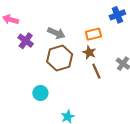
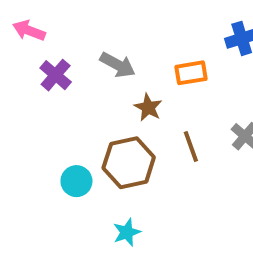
brown star: (89, 52) -> (148, 107), moved
brown hexagon: (60, 58) -> (129, 163), moved

